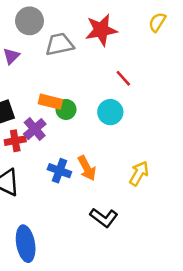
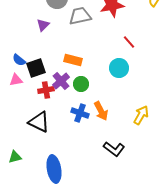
green circle: (66, 109) -> (81, 84), moved

